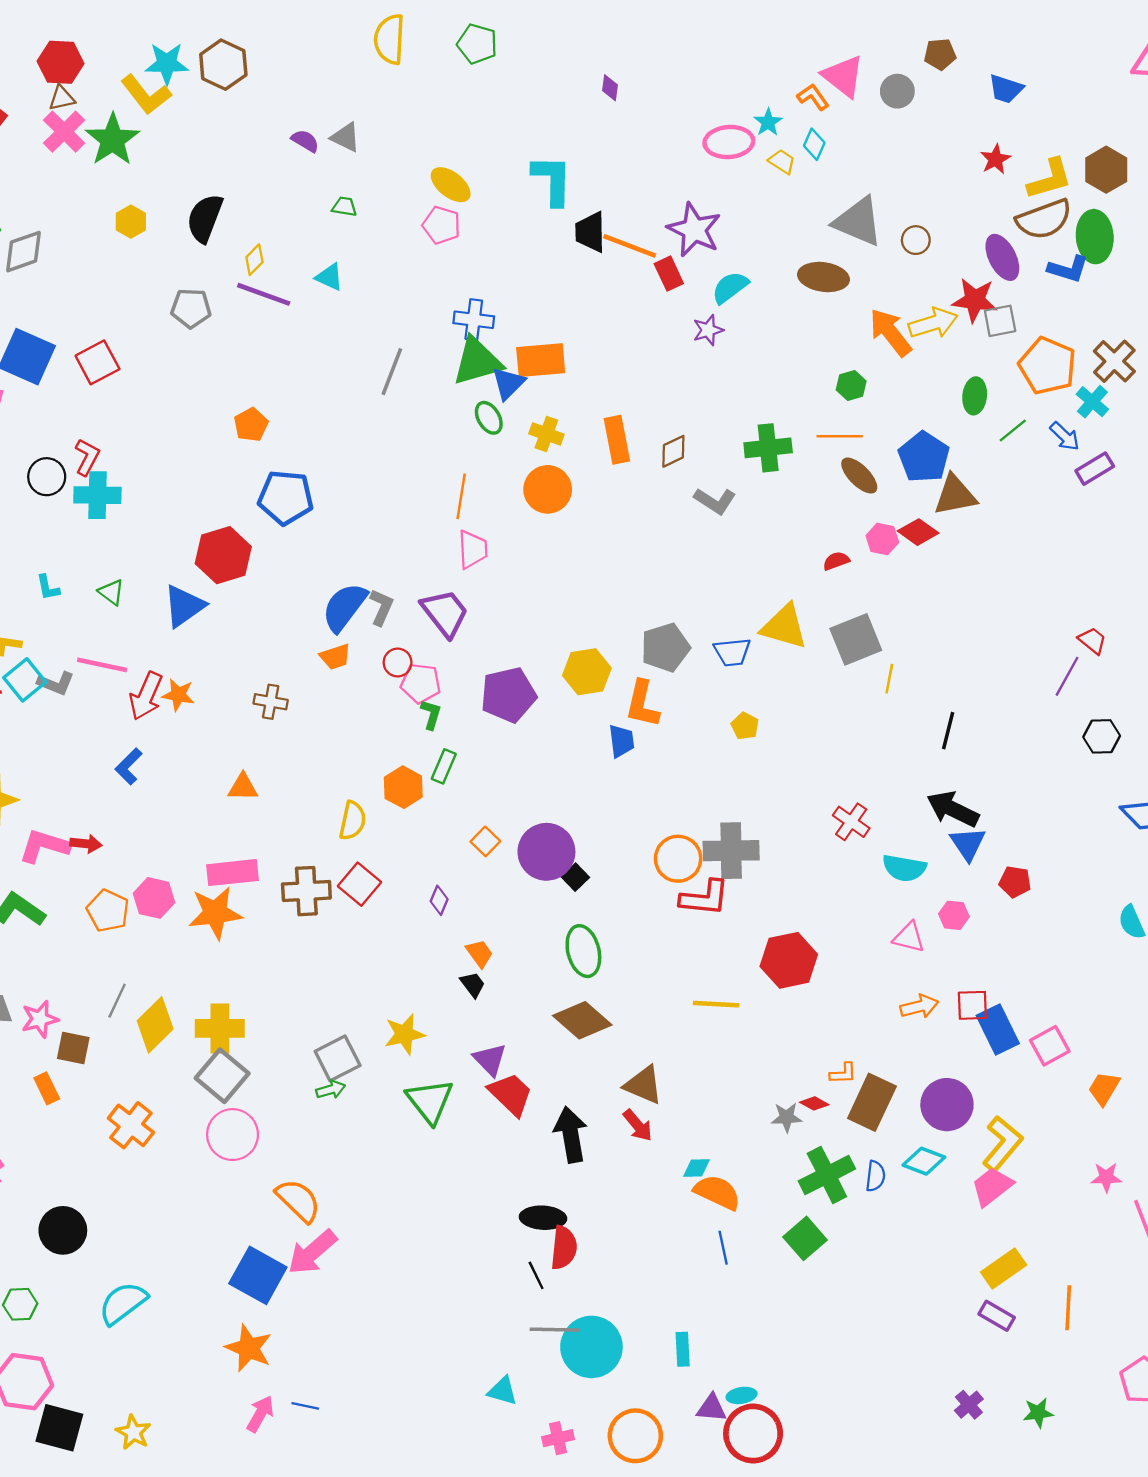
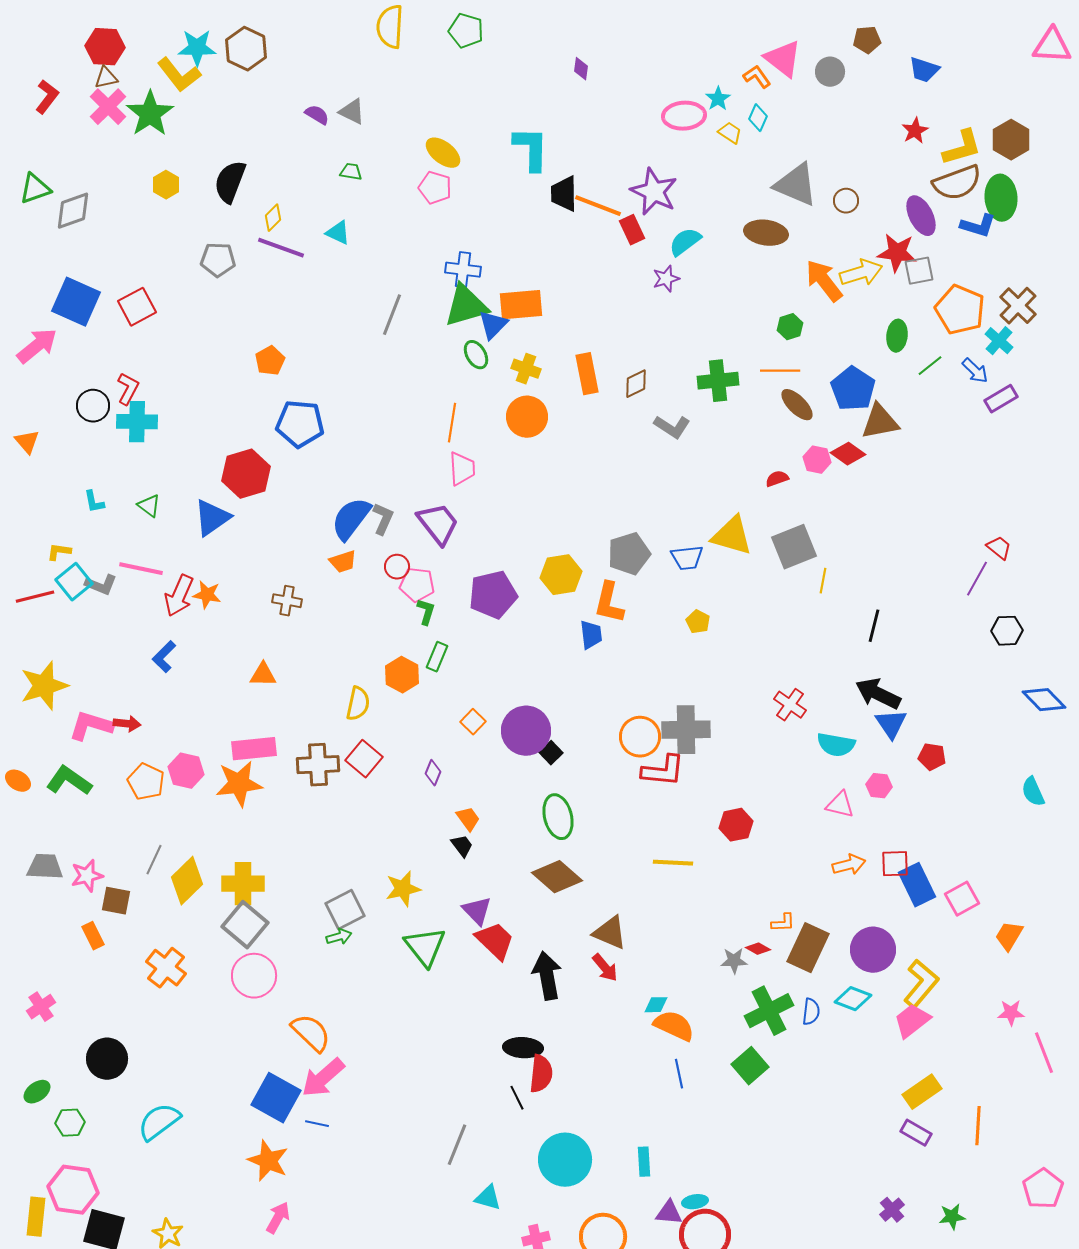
red hexagon: (789, 960) -> (736, 825), size x0.7
gray line: (555, 1330) -> (457, 1145), moved, turned -69
blue line: (305, 1406) -> (317, 1124), moved

